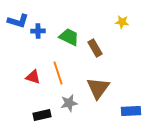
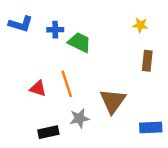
blue cross: (38, 31) -> (55, 30), moved
brown rectangle: (95, 48) -> (147, 61), moved, turned 36

